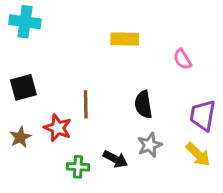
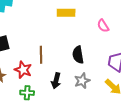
black arrow: (115, 159) -> (56, 81), moved, turned 77
green cross: (78, 167) -> (27, 93), moved

